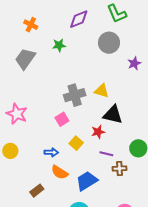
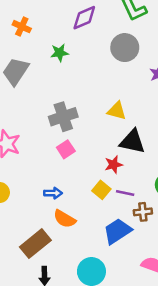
gray cross: (75, 95) -> (63, 117), moved
yellow square: (76, 143) -> (101, 190), moved
blue trapezoid: (87, 181) -> (117, 231), moved
brown rectangle: (37, 191) -> (35, 244), size x1.6

